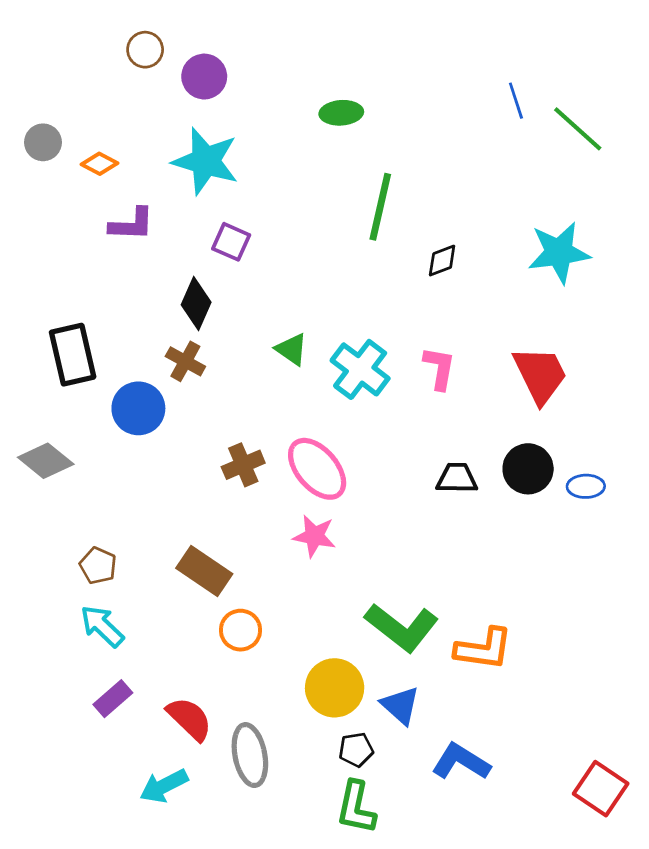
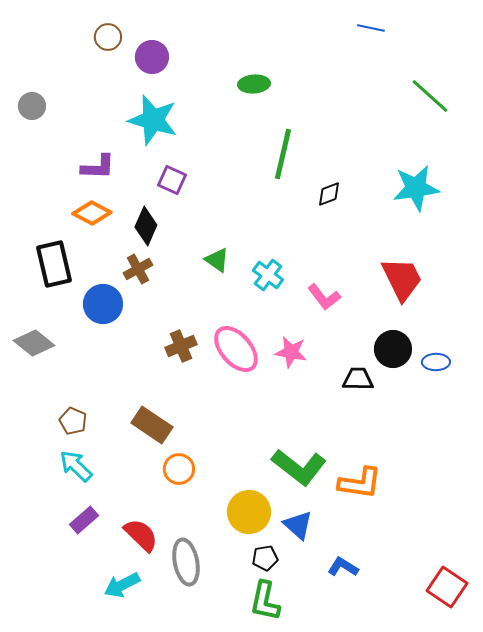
blue line: (516, 101) -> (371, 28), moved, turned -60
orange diamond: (99, 164) -> (92, 213), moved, size x1.4
brown cross: (185, 361) -> (138, 269), turned 32
pink L-shape: (439, 368) -> (324, 297), moved, turned 132
cyan cross: (360, 369) -> (268, 275), size x0.7
black trapezoid: (457, 478) -> (358, 379), moved
pink star: (314, 536) -> (291, 352), moved
blue L-shape: (461, 762) -> (343, 567), size x0.7

